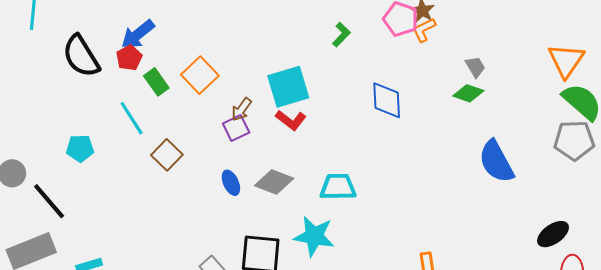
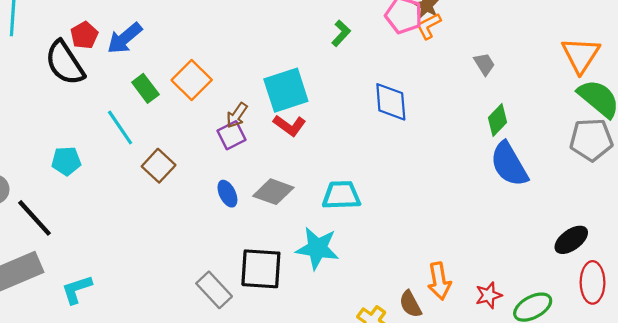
red pentagon: (129, 58) -> (84, 35), moved
green diamond: (468, 93) -> (497, 120), moved, turned -64

